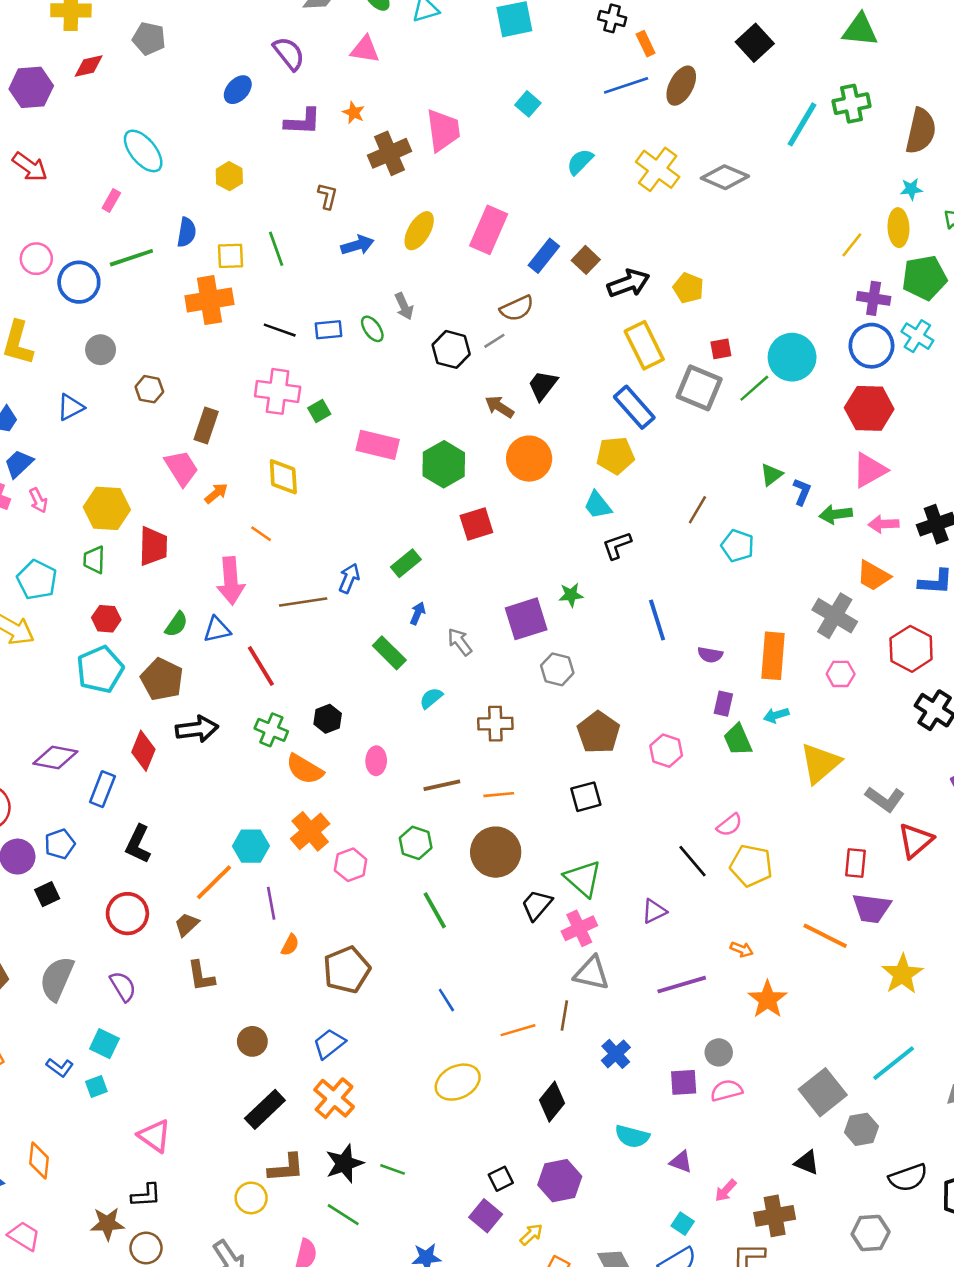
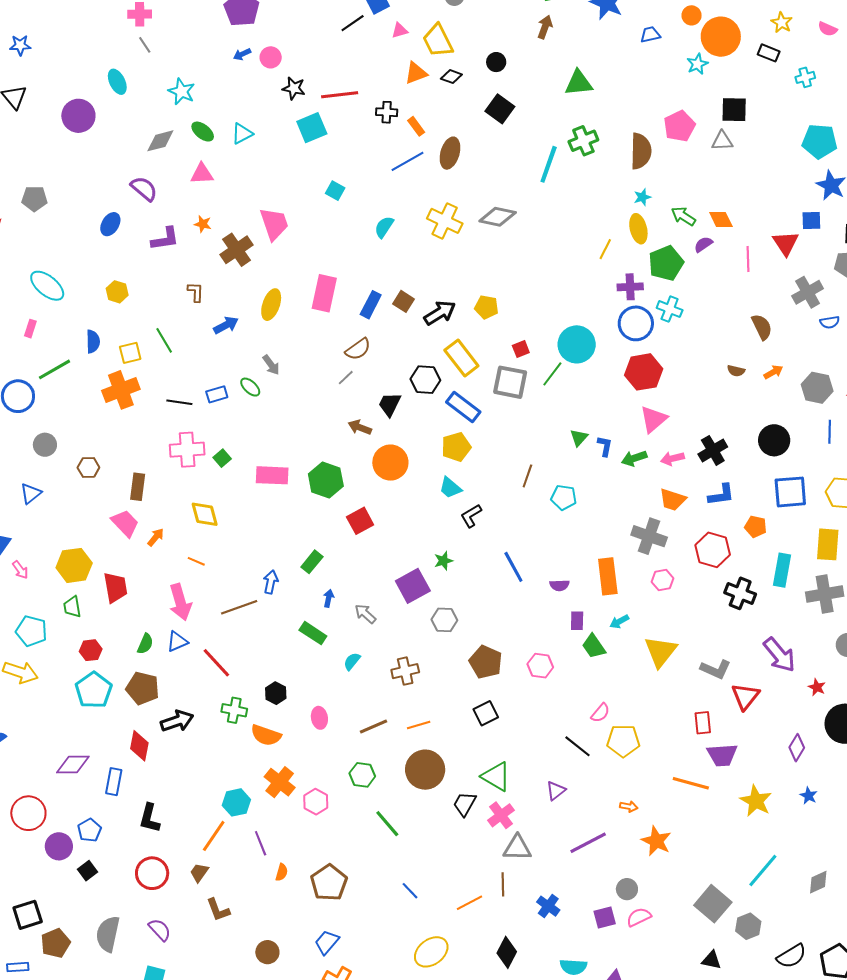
black hexagon: (451, 349) -> (425, 380), moved

